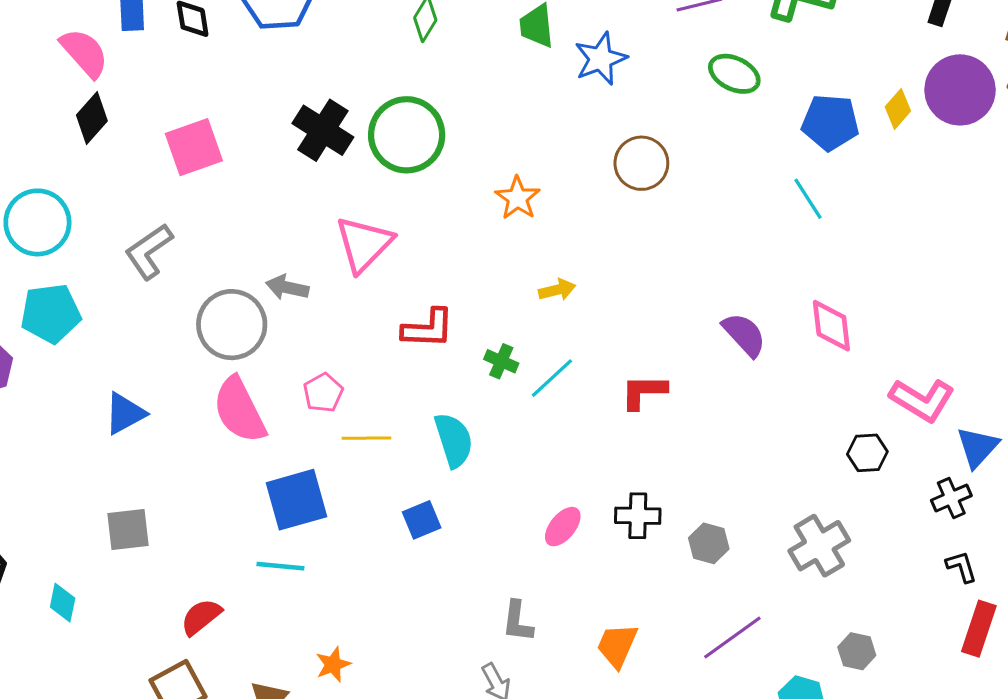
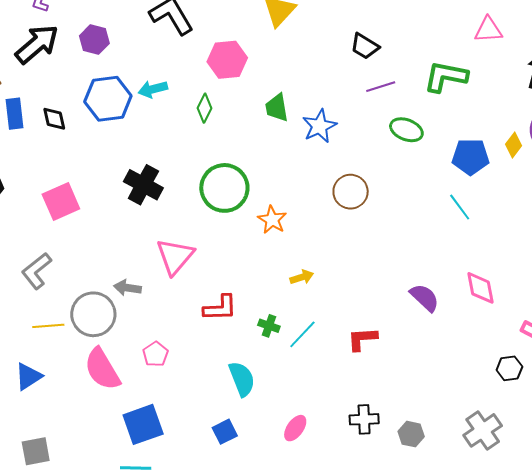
green circle: (407, 135) -> (224, 188), moved
yellow line: (366, 438) -> (48, 326), moved
pink ellipse: (563, 527) -> (295, 428), moved

